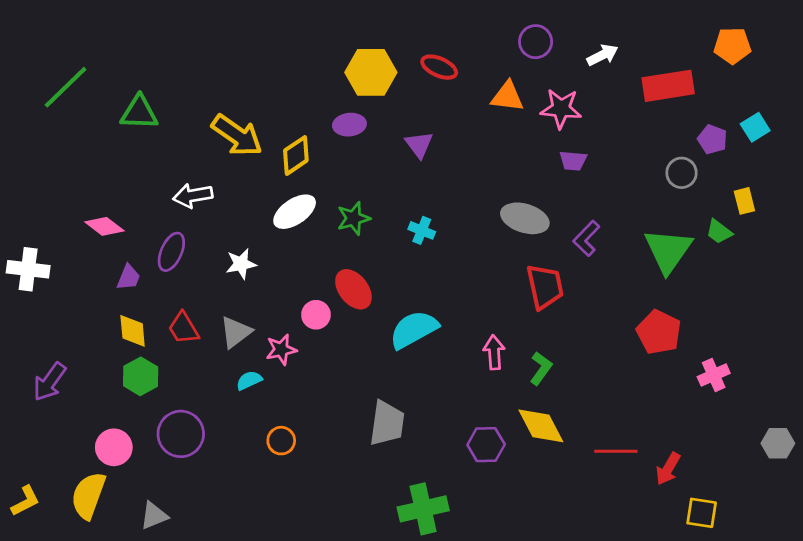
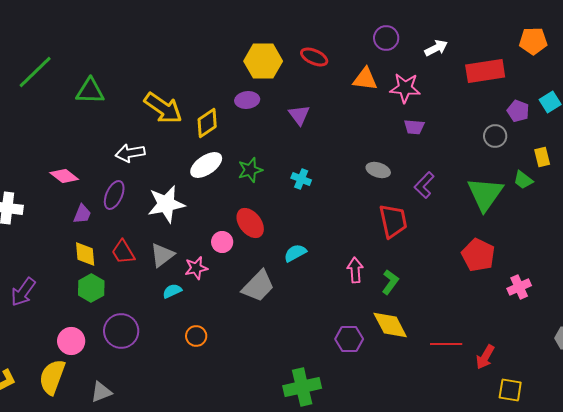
gray ellipse: (525, 218) -> (378, 170), size x0.7
white star: (241, 264) -> (166, 204), size x1.6
cyan semicircle: (414, 329) -> (295, 253), size x0.6
gray trapezoid: (387, 423) -> (258, 286), moved, turned 36

